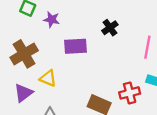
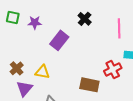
purple rectangle: (75, 46) -> (59, 40), turned -36
brown cross: (24, 54) -> (17, 68), moved, size x0.6

